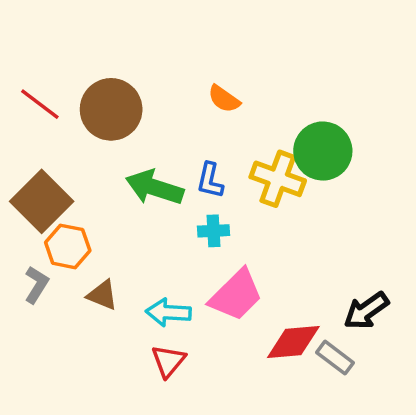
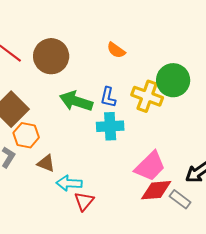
cyan cross: (213, 231) -> (110, 126), size x1.5
pink trapezoid: (236, 295) -> (150, 166), moved
cyan arrow: (168, 312) -> (69, 183), moved

